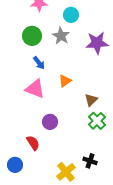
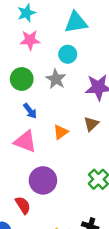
brown triangle: (91, 100) -> (91, 124), moved
purple circle: (50, 122) -> (43, 180), size x1.5

